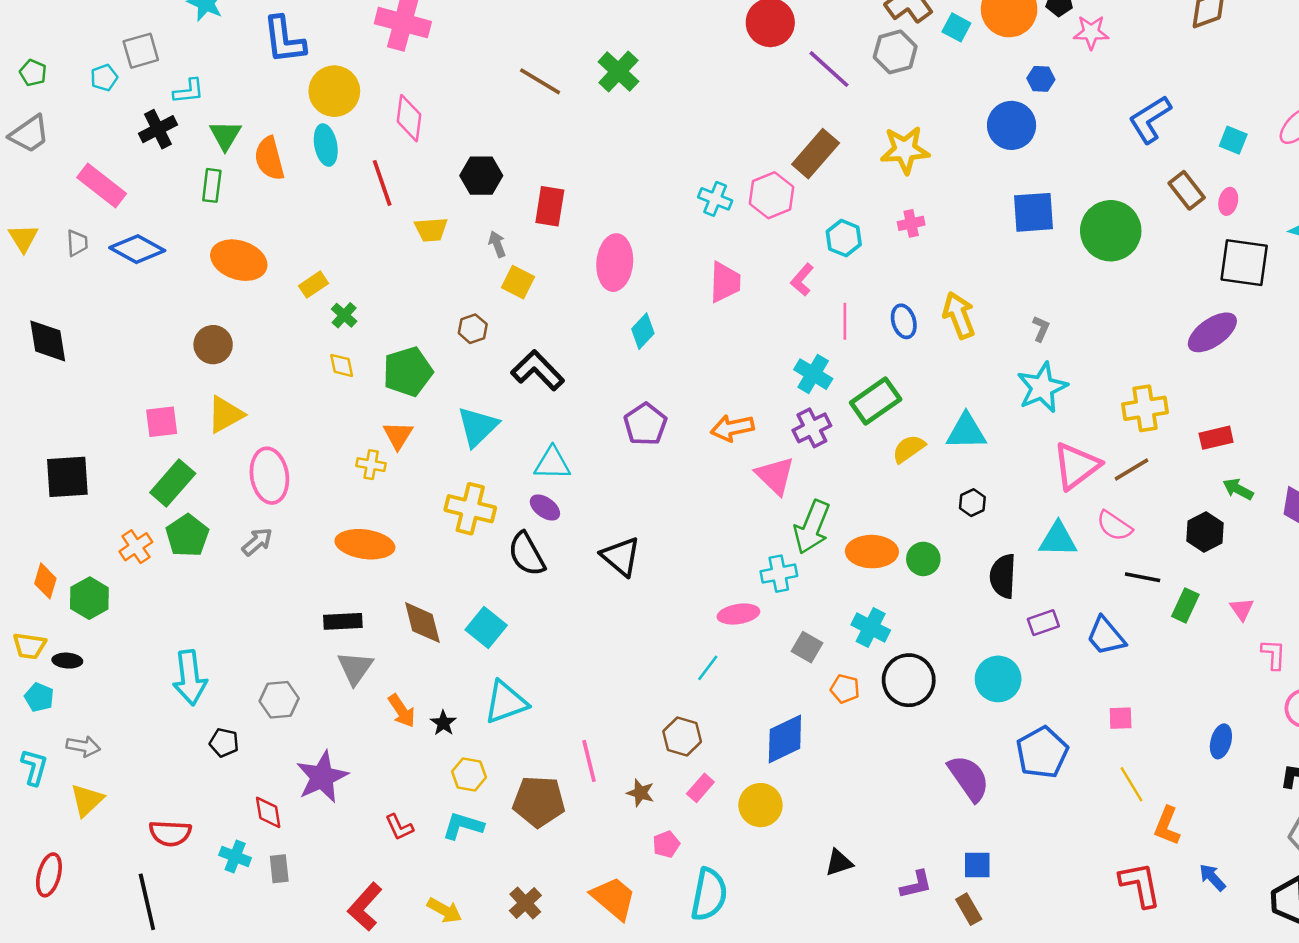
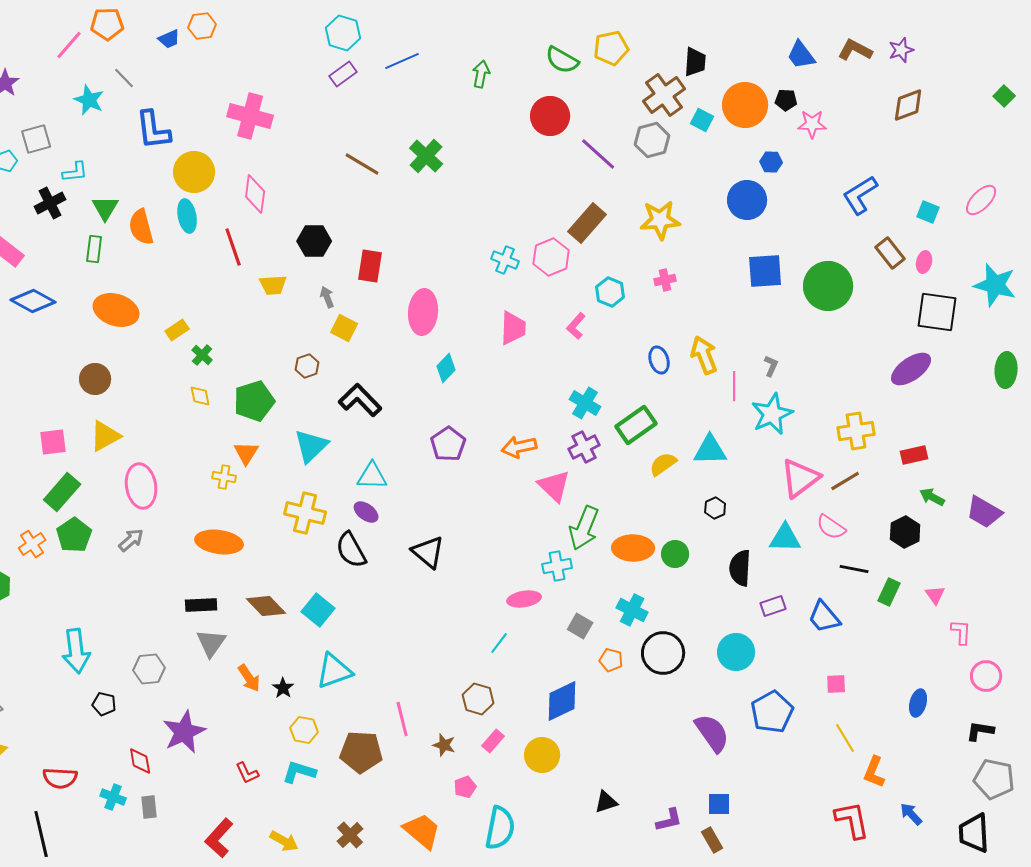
pink line: (845, 321) -> (734, 386), moved
brown diamond: (422, 623) -> (266, 606), turned -30

